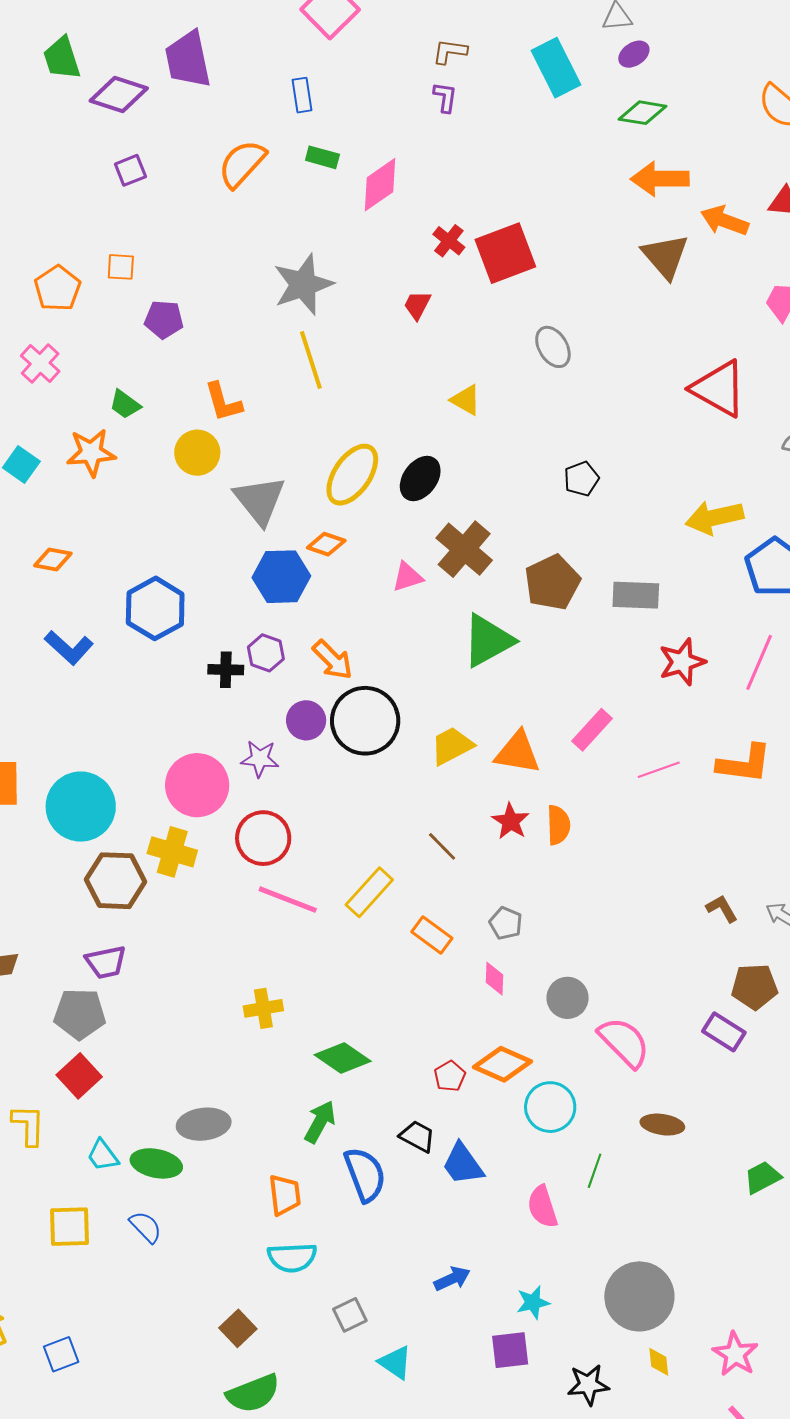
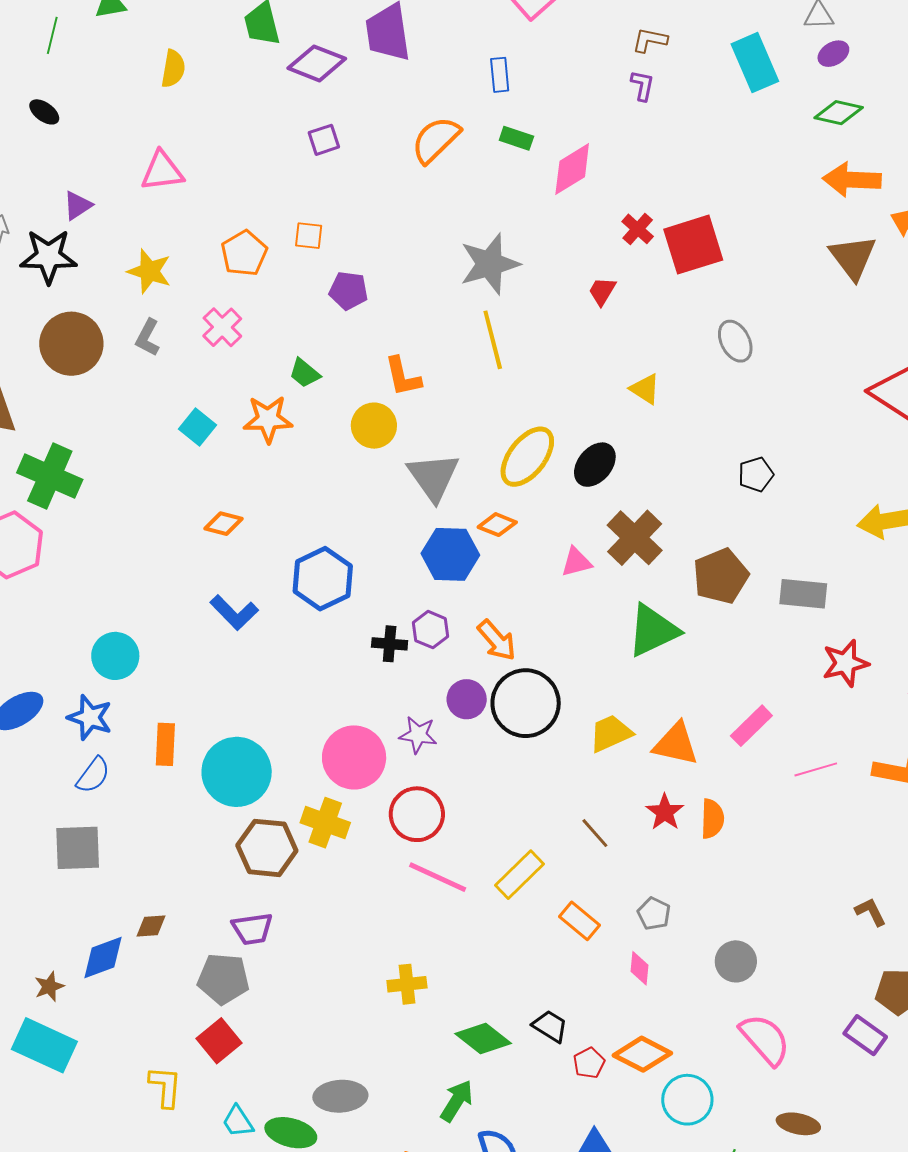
gray circle: (568, 998) -> (736, 961), moved
black trapezoid: (417, 1136) -> (550, 1026), moved

